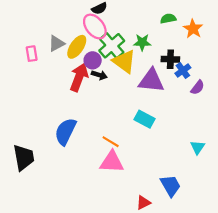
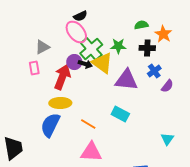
yellow ellipse: (77, 47) -> (60, 103), moved, turned 55
pink rectangle: (32, 54) -> (34, 68), moved
black cross: (170, 59) -> (147, 48), moved
black arrow: (99, 75) -> (85, 64), moved
orange line: (111, 142) -> (88, 124), moved

